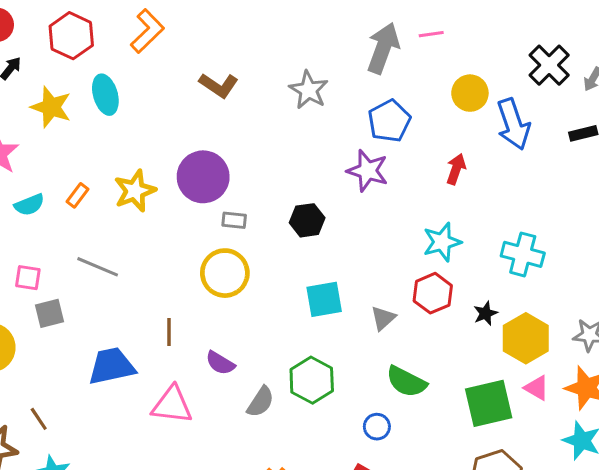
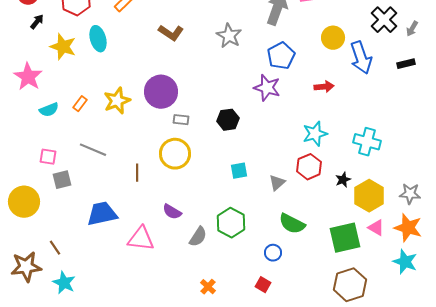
red arrow: (456, 169) -> (324, 87), turned 66
cyan square: (324, 299) -> (239, 171), size x0.7
brown line: (169, 332) -> (137, 173), moved

